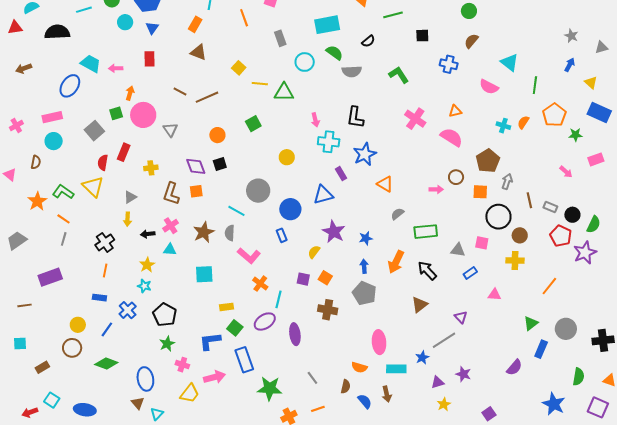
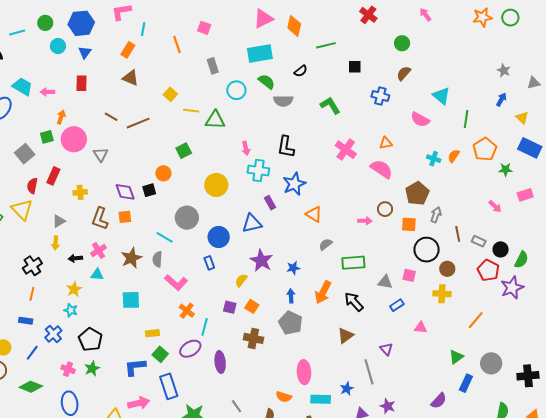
orange circle: (217, 135) -> (163, 173), moved
yellow circle: (287, 157) -> (216, 185), size x1.5
gray line: (444, 340) -> (369, 372), turned -75
pink cross: (182, 365) -> (68, 369), moved

